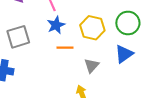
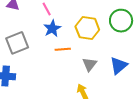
blue triangle: (124, 54) -> (119, 65), moved

